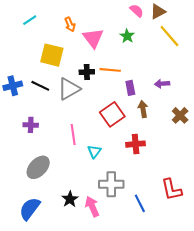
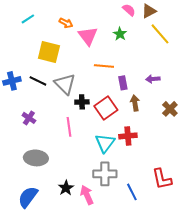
orange arrow: (70, 24) -> (66, 23), turned -40
black cross: (87, 72) -> (82, 102), moved
gray triangle: (69, 89) -> (65, 84), turned -45
purple cross: (31, 125) -> (29, 118), turned 32
cyan triangle: (94, 151) -> (105, 143), moved, size x1.5
gray ellipse: (38, 167) -> (36, 158), turned 50

